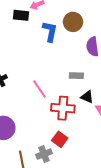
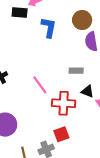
brown circle: (73, 22) -> (82, 20), moved
red square: (60, 139) -> (61, 134), turned 35

